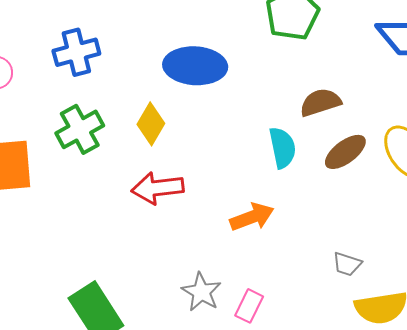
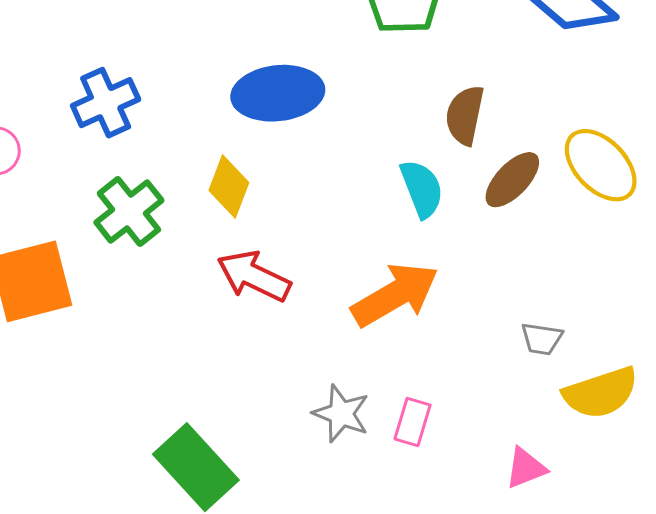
brown semicircle: (320, 102) -> (465, 115), turned -51
red arrow: (158, 188) -> (254, 276), turned 42
orange arrow: (252, 217) -> (395, 295), size x1.4

